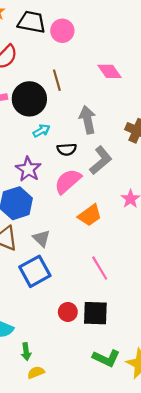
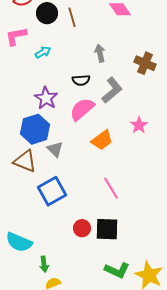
black circle: (29, 99) -> (47, 13), moved, size x0.7
gray arrow: (88, 120) -> (100, 53), size x0.7
cyan arrow: (41, 131) -> (43, 52), moved
gray triangle: (41, 238) -> (55, 149), moved

